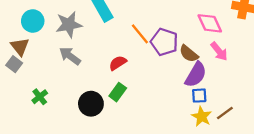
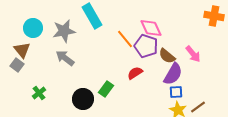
pink diamond: (210, 23) -> (151, 28), moved
red semicircle: (118, 63) -> (135, 73), moved

